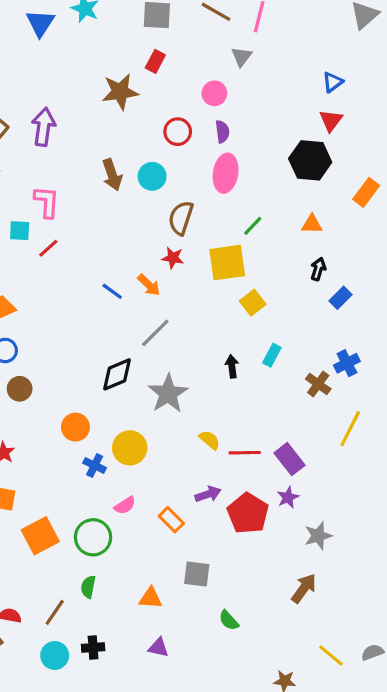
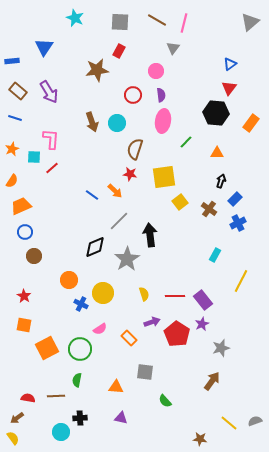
blue triangle: (40, 23) -> (44, 47), moved
purple arrow: (44, 127) -> (49, 92), turned 140
orange rectangle: (366, 192) -> (251, 123), moved
green line: (253, 226) -> (186, 142), moved
cyan rectangle: (272, 355) -> (215, 255), moved
blue cross: (347, 363) -> (238, 223), moved
black arrow: (232, 366) -> (150, 235), moved, size x1.6
brown cross: (318, 384) -> (209, 209), moved
yellow semicircle: (210, 440) -> (144, 294), moved, turned 32
brown line: (55, 612) -> (56, 396), turned 54
cyan circle: (55, 655) -> (61, 432), moved

